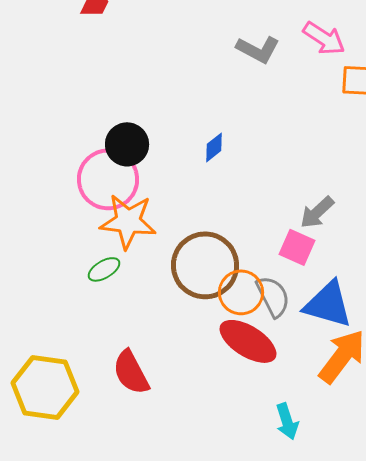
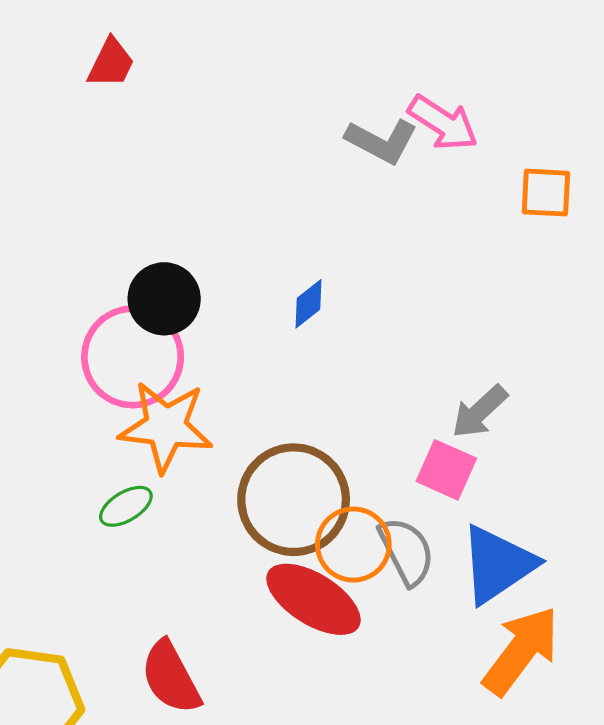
pink arrow: (324, 38) -> (443, 123), moved
blue triangle: (328, 304) -> (498, 564), turned -50
red ellipse: (248, 341) -> (314, 599), moved

